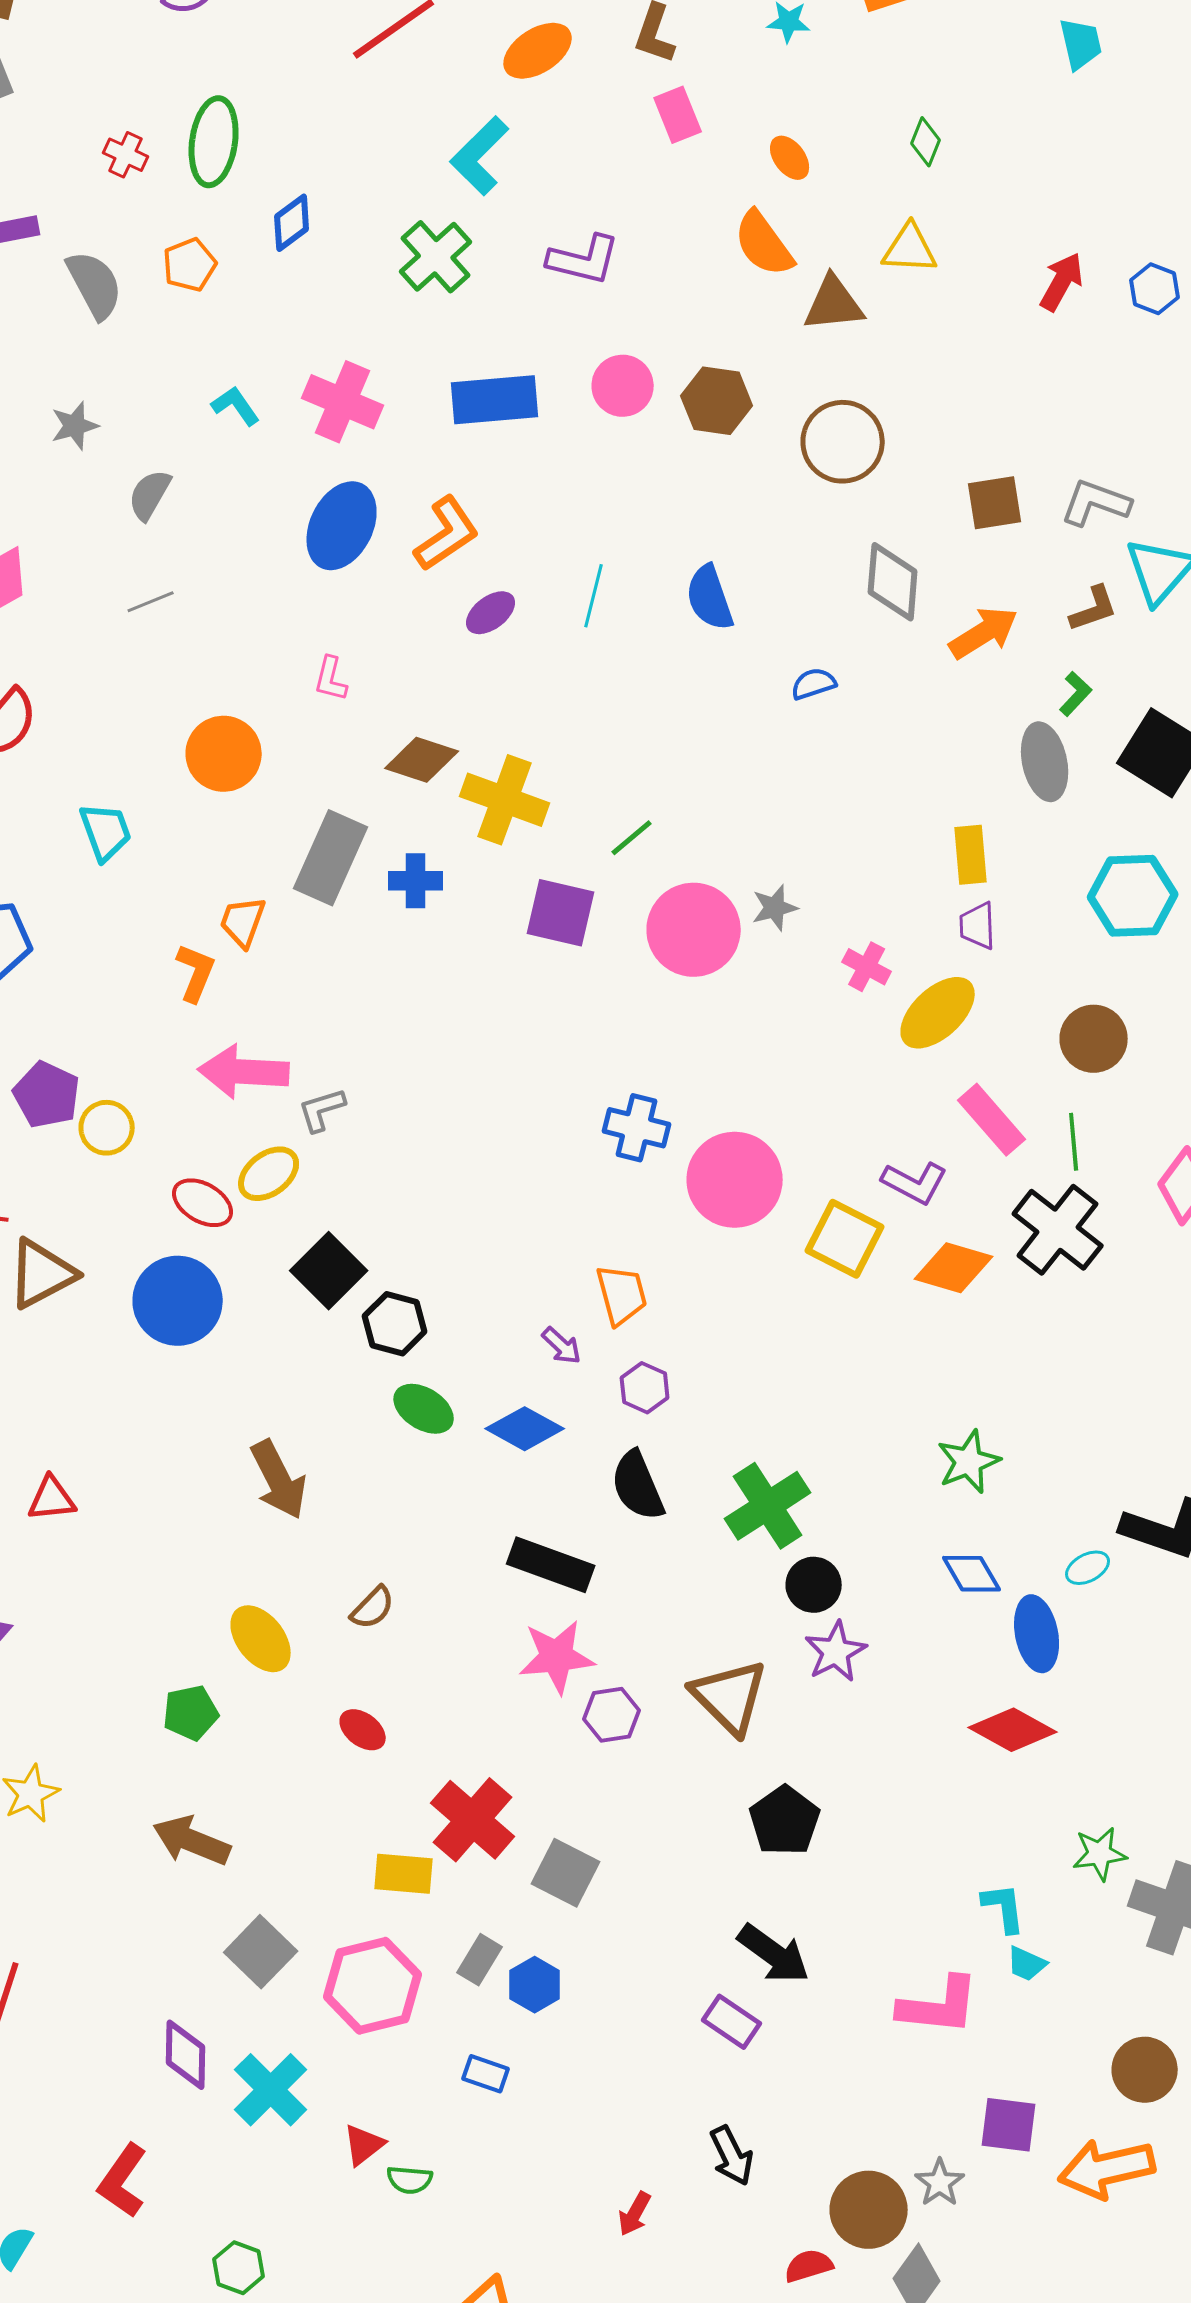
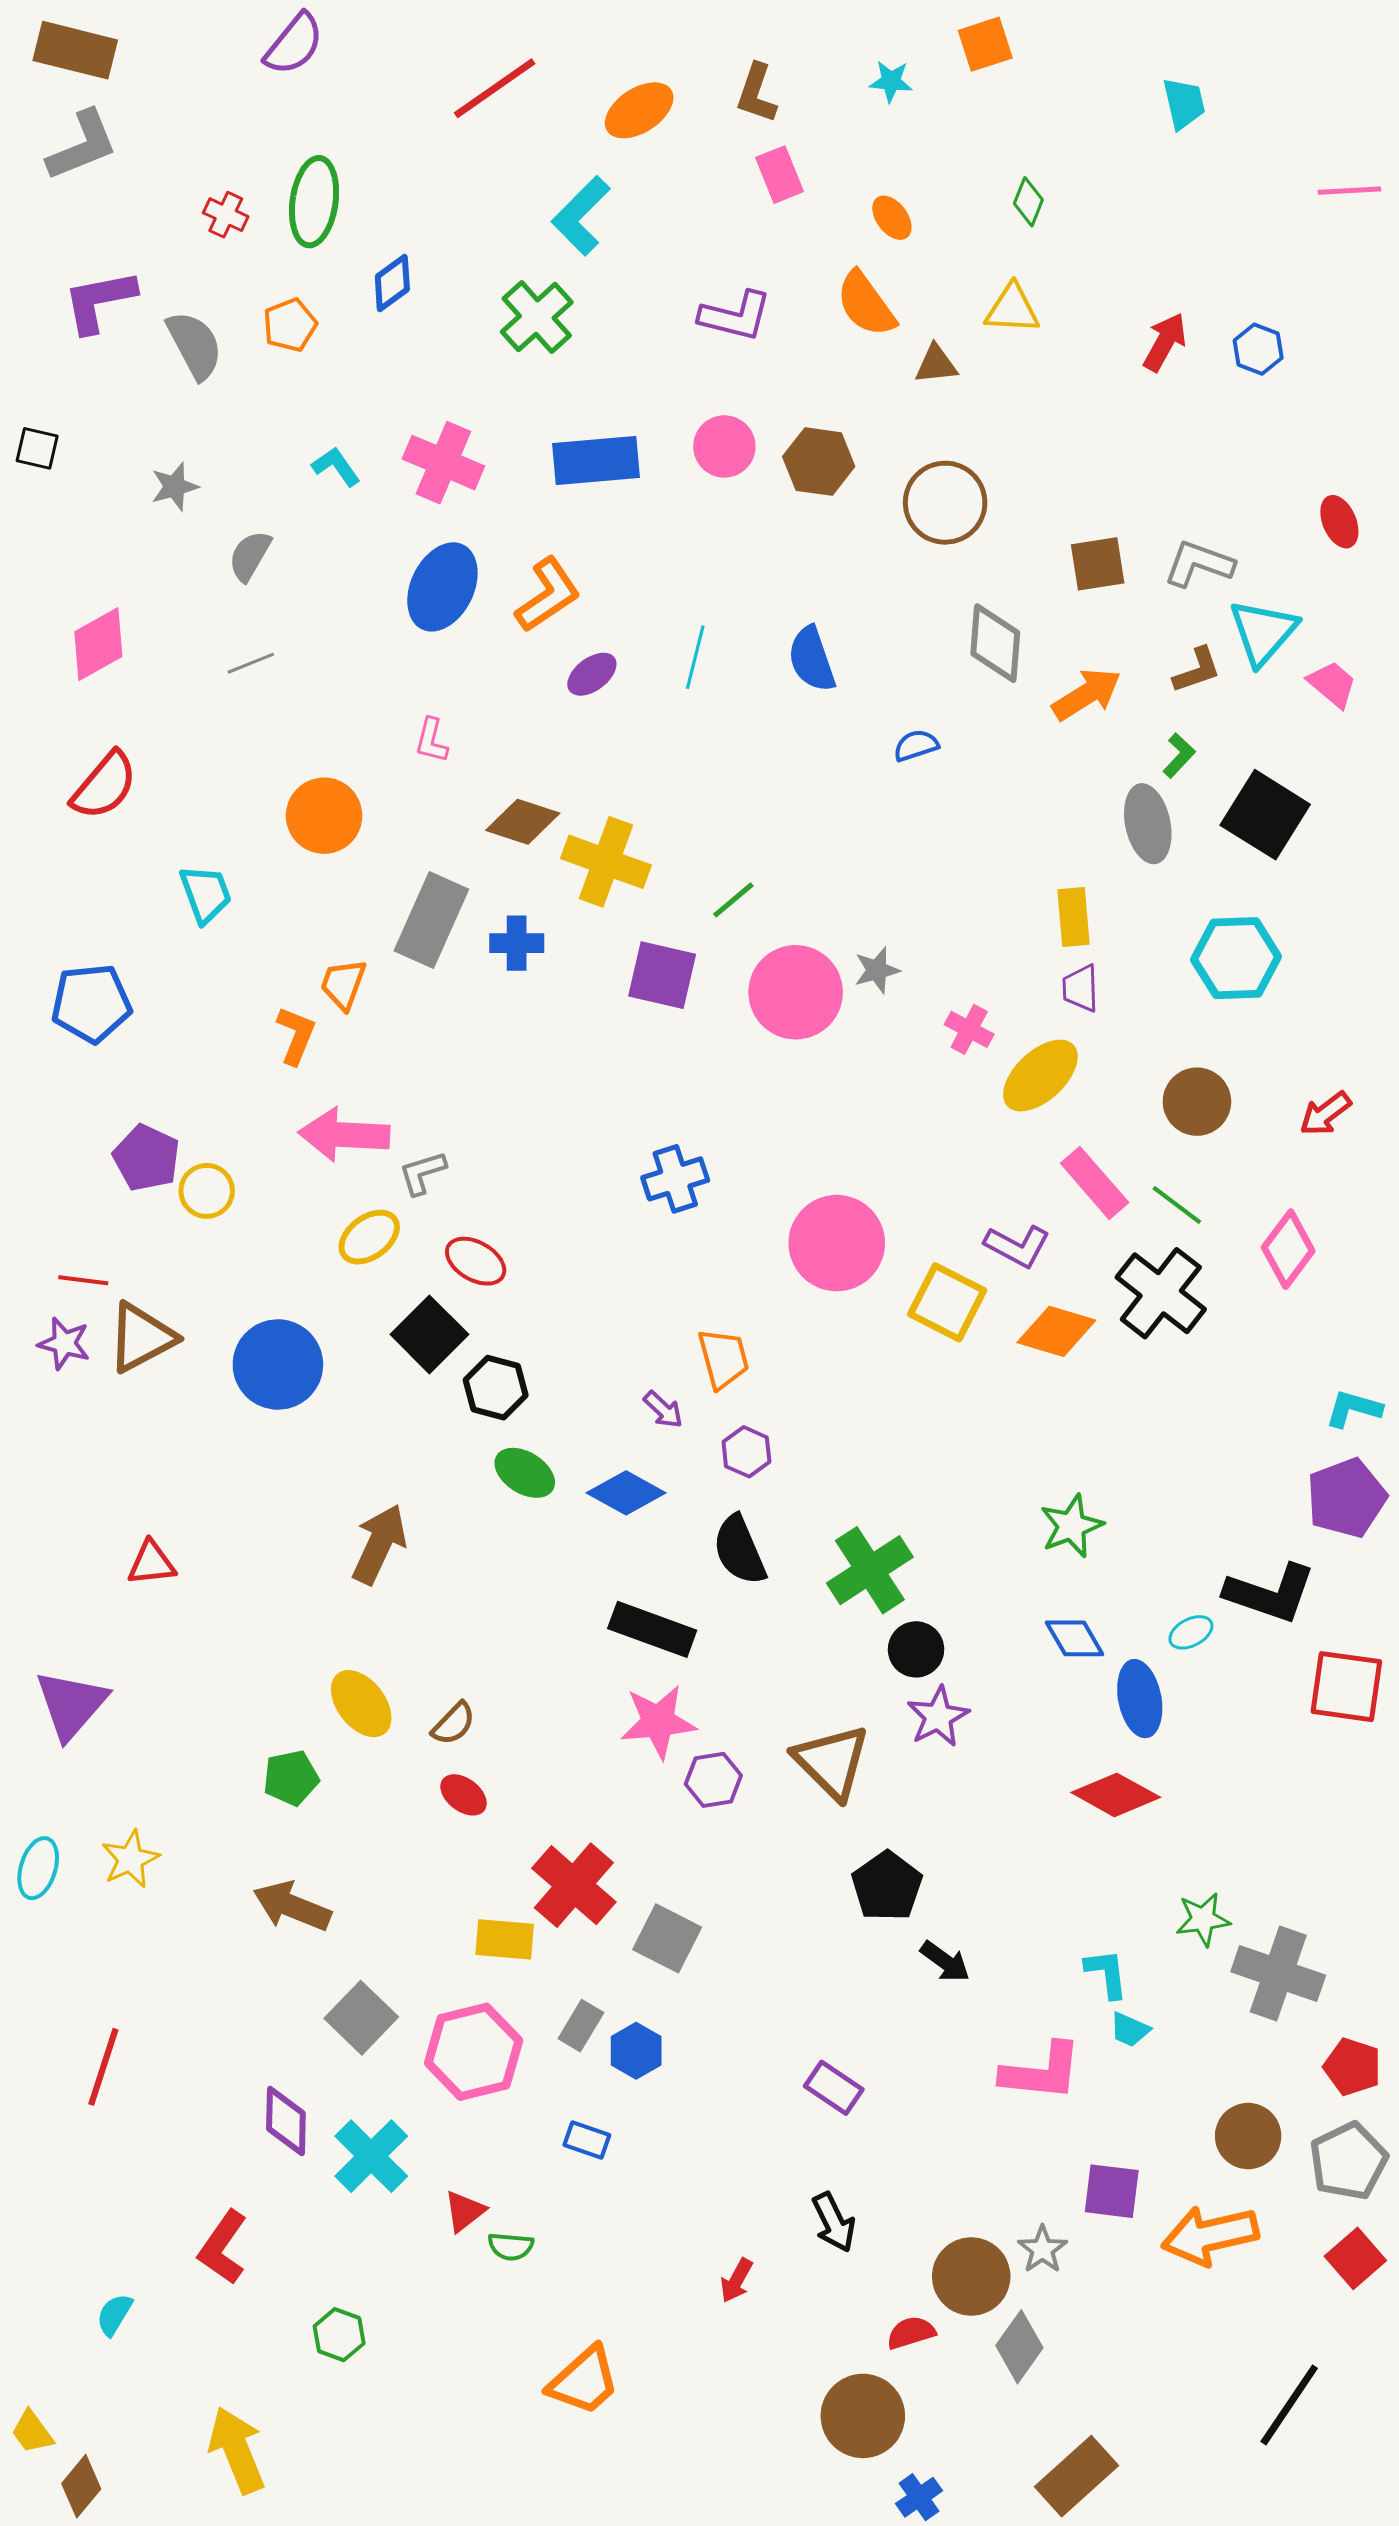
purple L-shape: (584, 260) -> (735, 316), moved
brown triangle: (834, 304) -> (936, 364), size x0.7
blue cross: (637, 1128) -> (675, 1179), moved, turned -32
green line: (1074, 1142) -> (1177, 1205), turned -48
red ellipse: (203, 1203) -> (476, 1261), moved
brown arrow: (279, 1480) -> (379, 1544), turned -128
brown semicircle: (373, 1608) -> (453, 1724), moved
black arrow: (774, 1954) -> (945, 1961), moved, size x0.7

